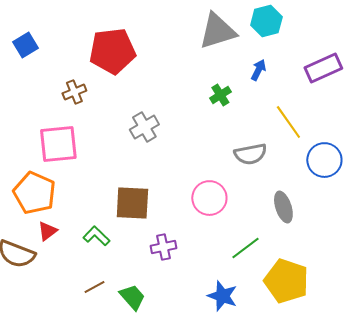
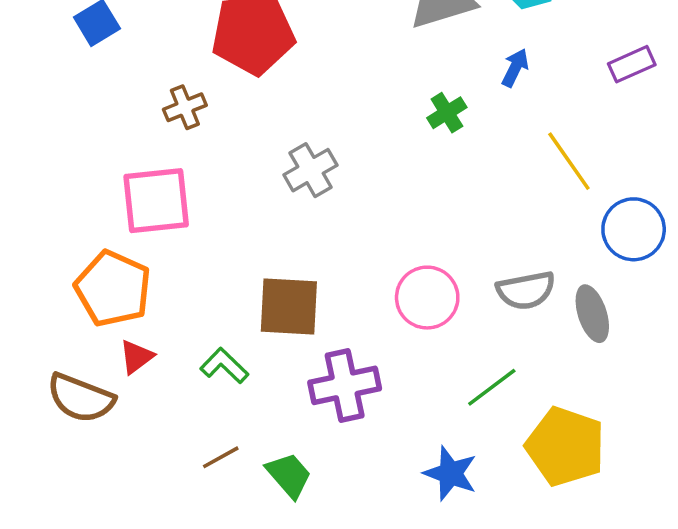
purple rectangle: (323, 68) -> (632, 64), size x0.7
gray semicircle: (250, 154) -> (526, 290), moved
gray ellipse: (283, 207) -> (592, 314), moved
purple cross: (163, 247) -> (345, 385), size x1.5

